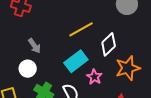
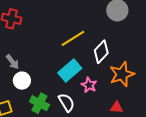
gray arrow: (34, 46) -> (12, 62), moved

